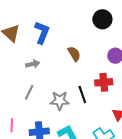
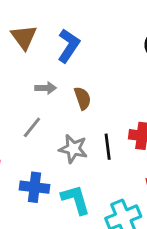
brown semicircle: (74, 54) -> (83, 98), moved

